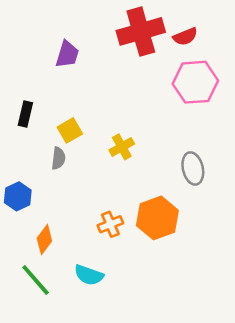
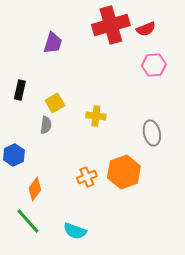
pink hexagon: (195, 82) -> (154, 65), size x0.7
yellow cross: (122, 147) -> (96, 116), turned 36
cyan semicircle: (89, 275) -> (75, 231), moved

